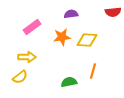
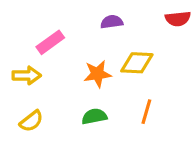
orange star: (62, 37) -> (98, 74), moved
yellow arrow: (27, 57) -> (27, 75), moved
green semicircle: (69, 82) -> (94, 116), moved

